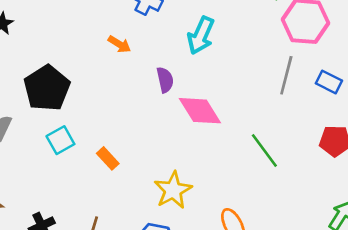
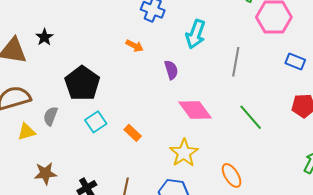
gray line: (286, 75) -> (236, 62), moved
pink diamond: (200, 111) -> (195, 110), moved

